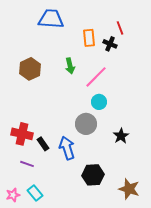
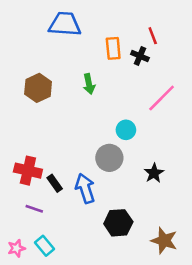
pink line: (96, 77) -> (162, 98), moved

